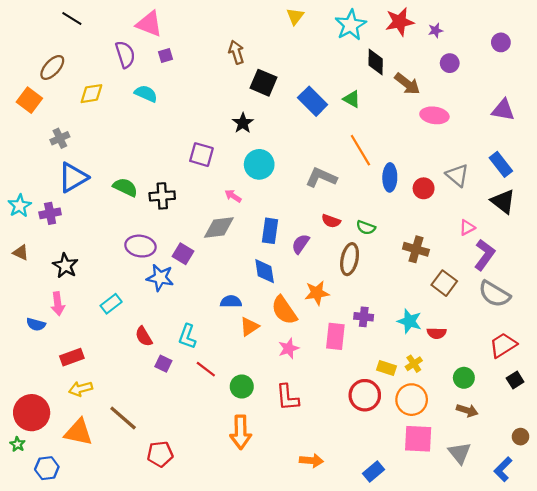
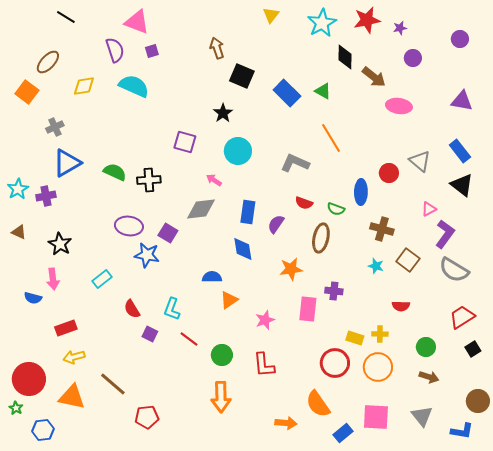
cyan semicircle: (146, 94) -> (134, 86), size x1.4
blue ellipse: (390, 177) -> (361, 192), moved
orange semicircle: (284, 310) -> (318, 404), moved
cyan star: (409, 321) -> (376, 266), moved, size x0.7
yellow cross: (414, 364) -> (380, 334), turned 35
brown circle: (520, 437) -> (478, 401), size x1.5
pink square: (418, 439) -> (376, 417), moved
blue L-shape: (503, 469) -> (462, 431), turned -125

